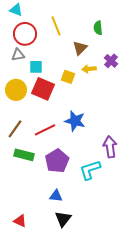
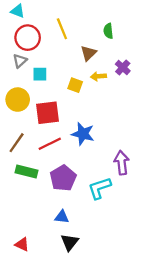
gray triangle: (18, 55) -> (20, 61), turned -32
red square: (43, 89) -> (48, 113), moved, turned -30

